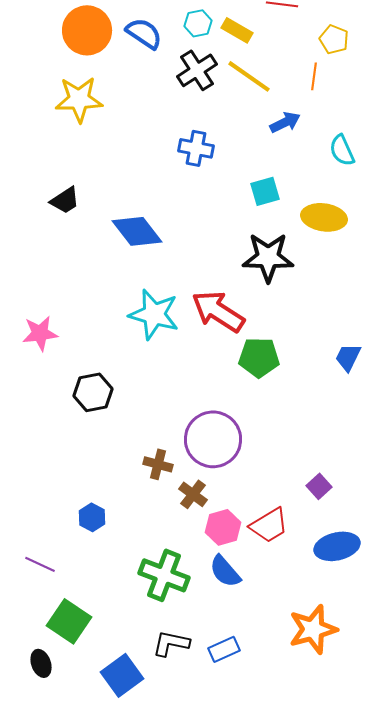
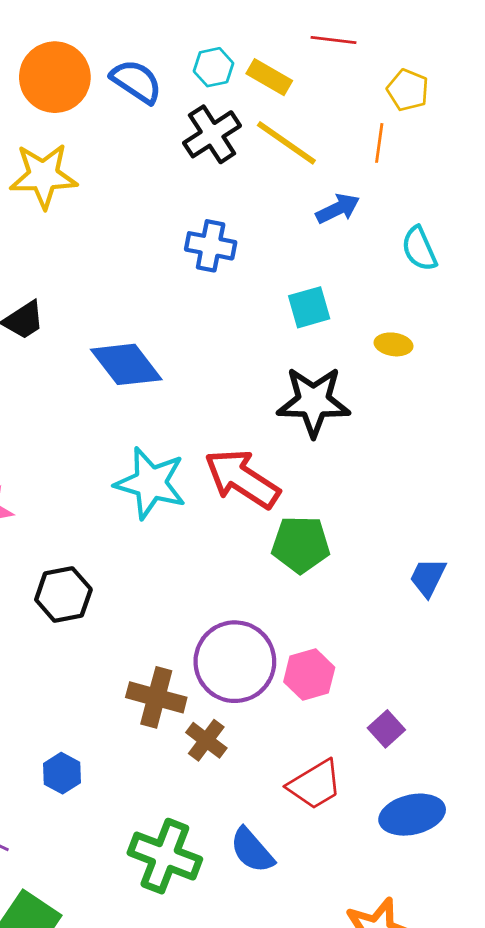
yellow ellipse: (324, 217) -> (394, 344), size x0.6
blue trapezoid: (348, 357) -> (428, 577), moved
brown cross: (158, 464) -> (156, 697), size x1.4
pink hexagon: (223, 527) -> (309, 675), moved

